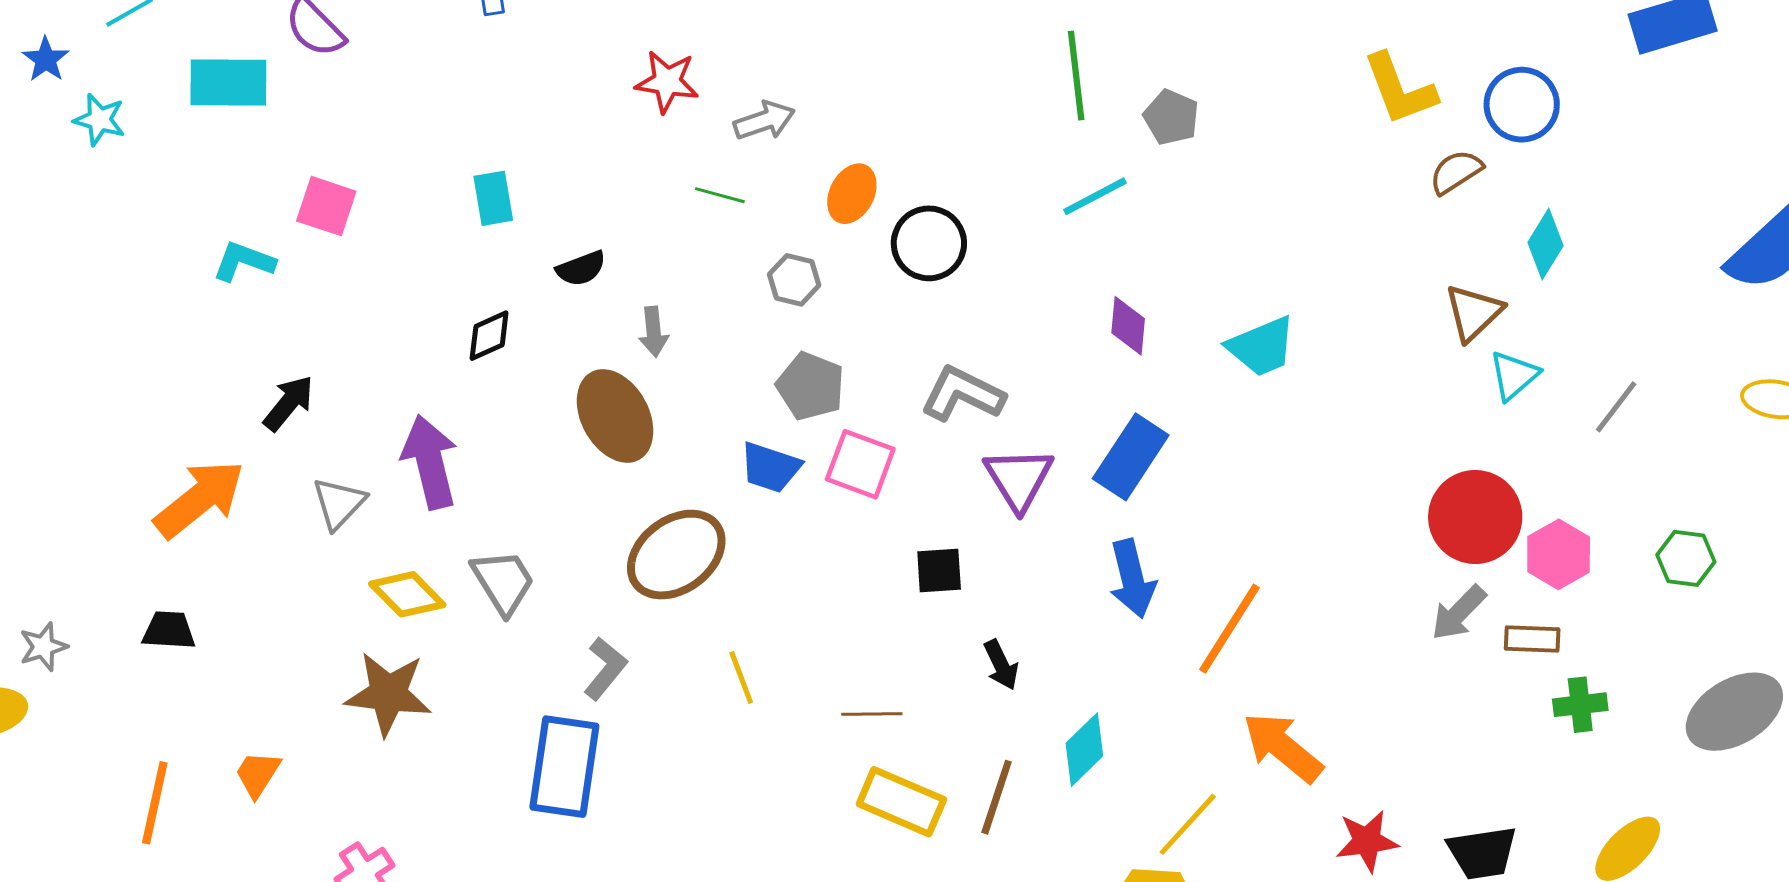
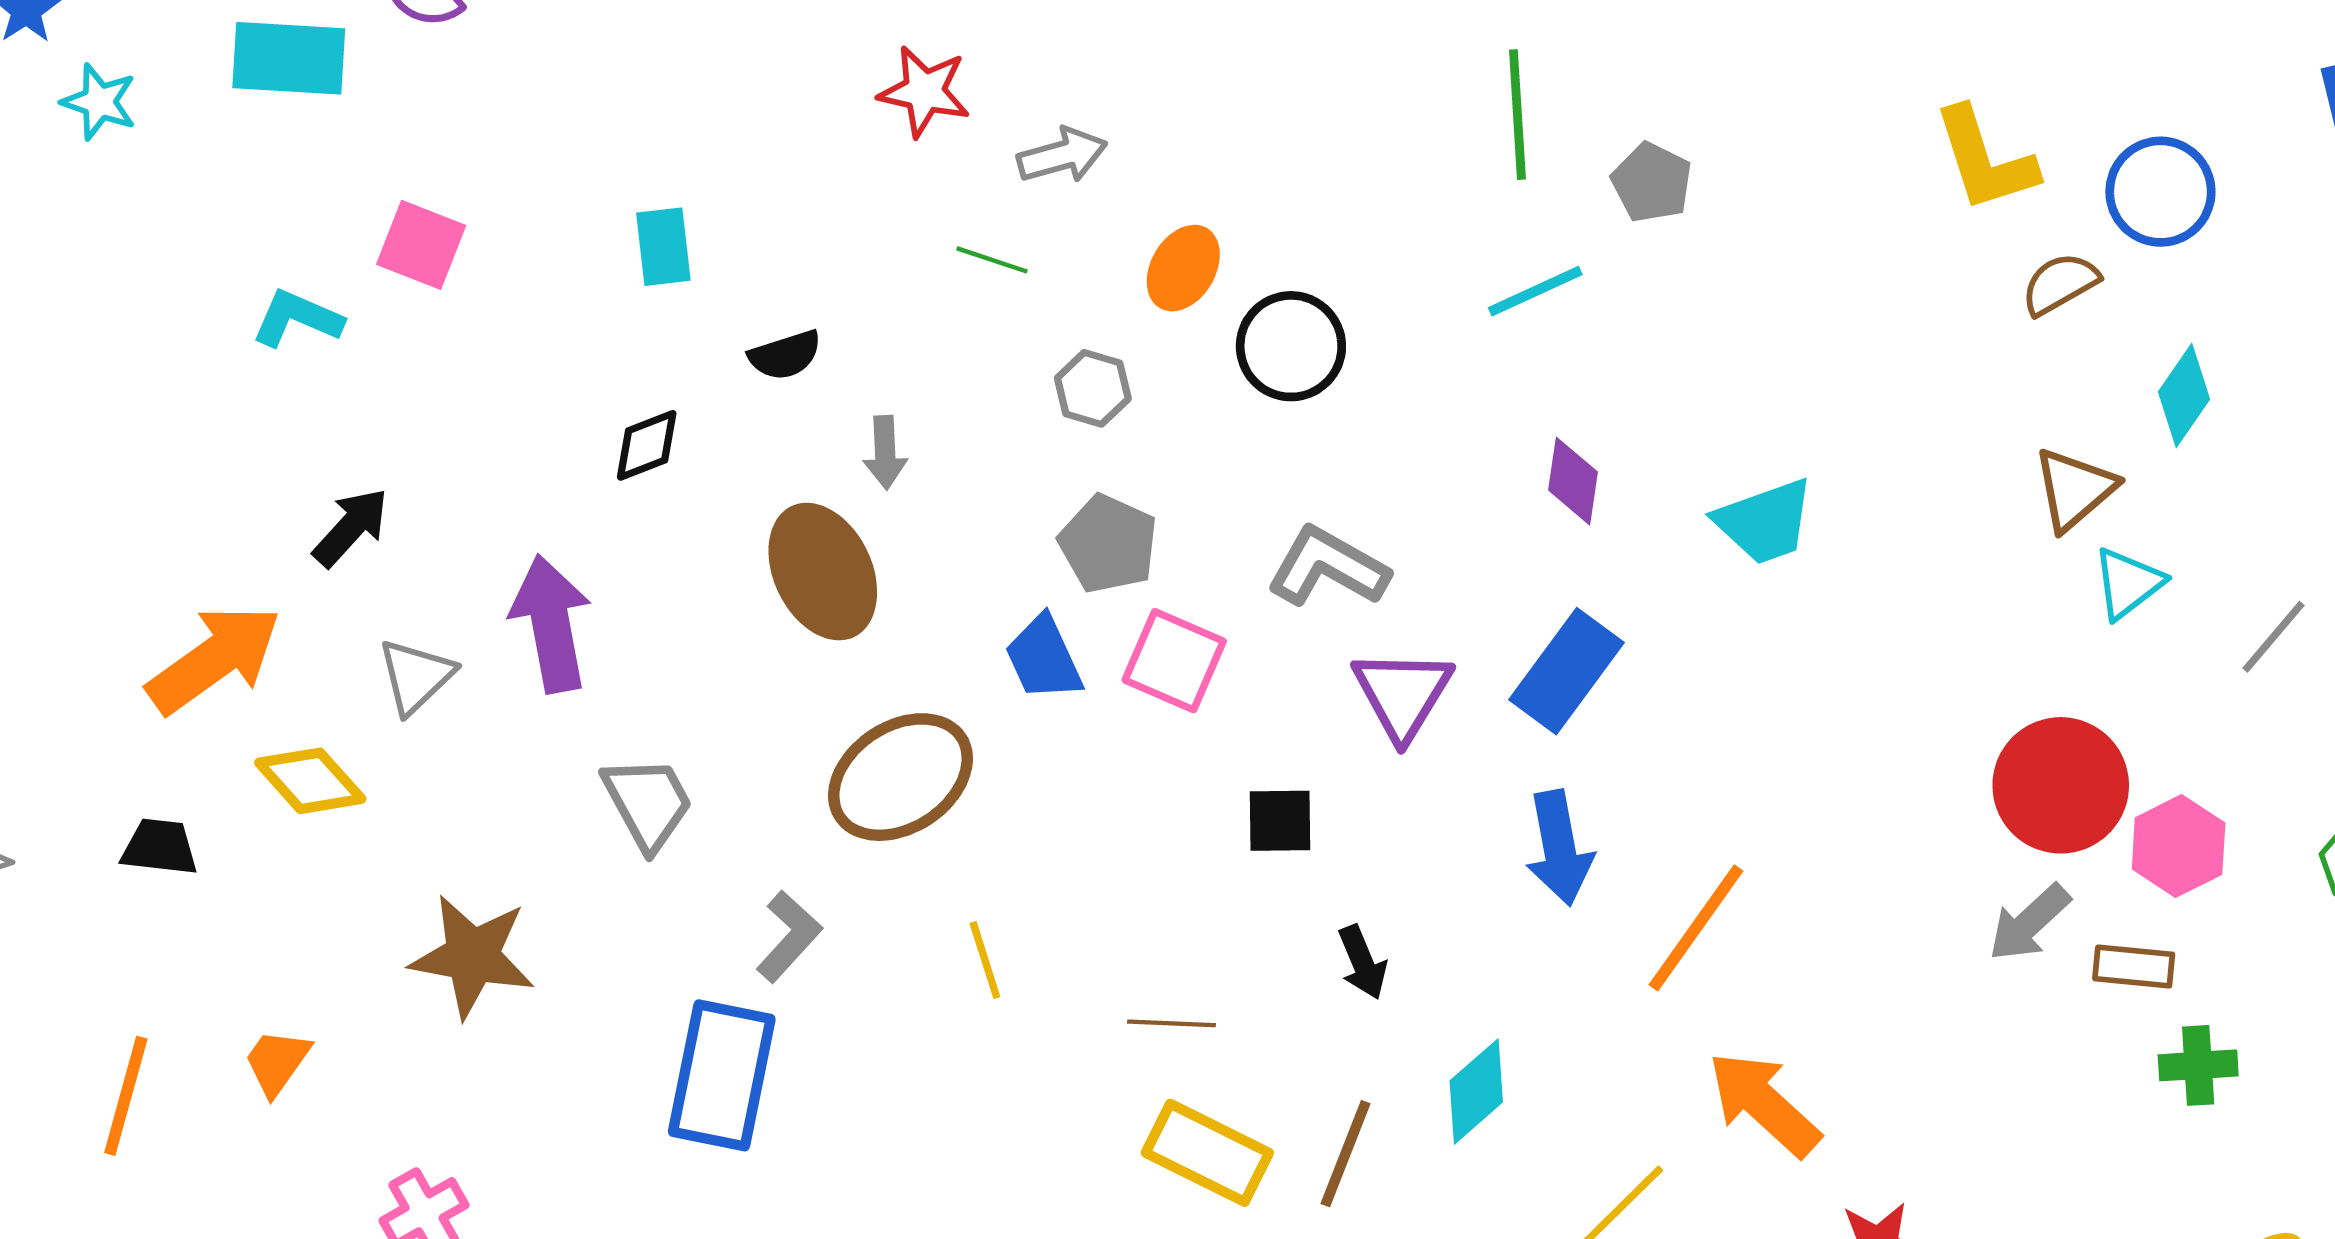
blue trapezoid: (770, 467) -> (1044, 658), turned 44
yellow diamond: (407, 594) -> (310, 781), moved

